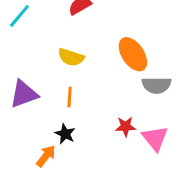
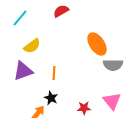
yellow semicircle: (71, 57) -> (32, 46), moved, turned -54
red star: (126, 126) -> (84, 108), moved

